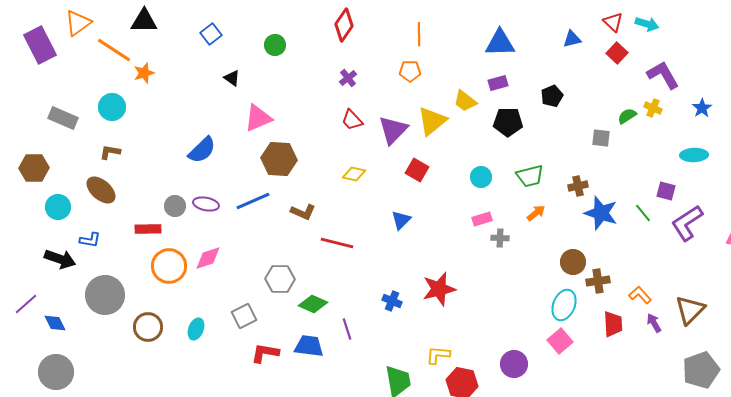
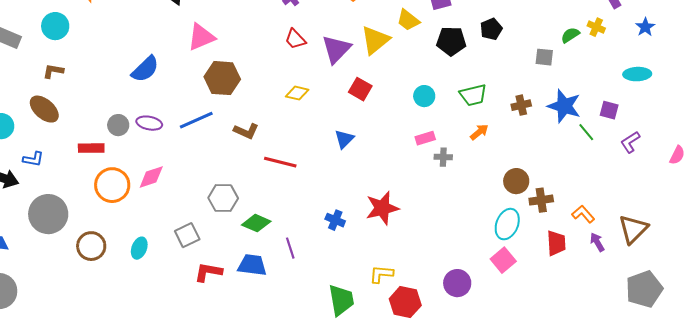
black pentagon: (552, 96) -> (491, 29), moved
blue star: (601, 213) -> (564, 106), moved
purple L-shape: (687, 223) -> (630, 142), size x0.6

